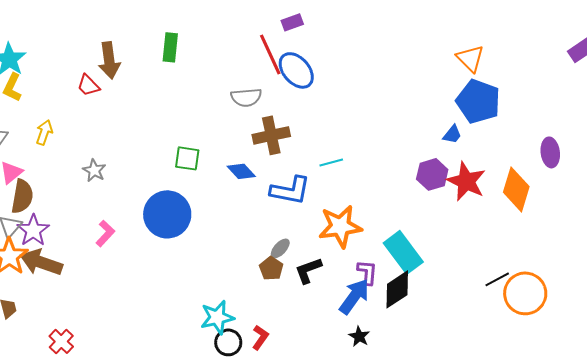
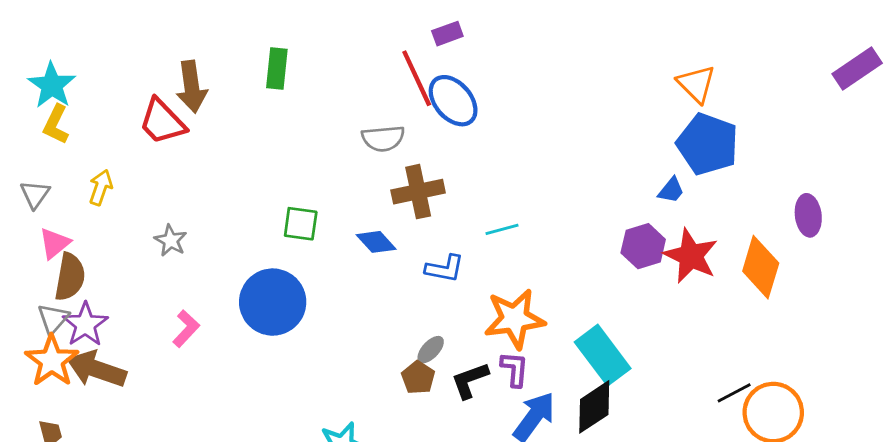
red trapezoid: (88, 85) -> (162, 122), size x1.5
blue L-shape: (290, 190) -> (445, 268), size x0.7
purple L-shape: (367, 272) -> (515, 369), moved

